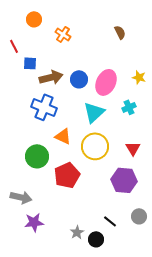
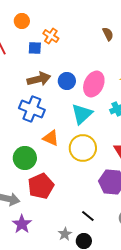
blue square: (30, 63) -> (35, 48), moved
red pentagon: (67, 175) -> (41, 186), moved
black line: (110, 221) -> (88, 216), moved
purple star: (34, 222) -> (22, 224), turned -30

